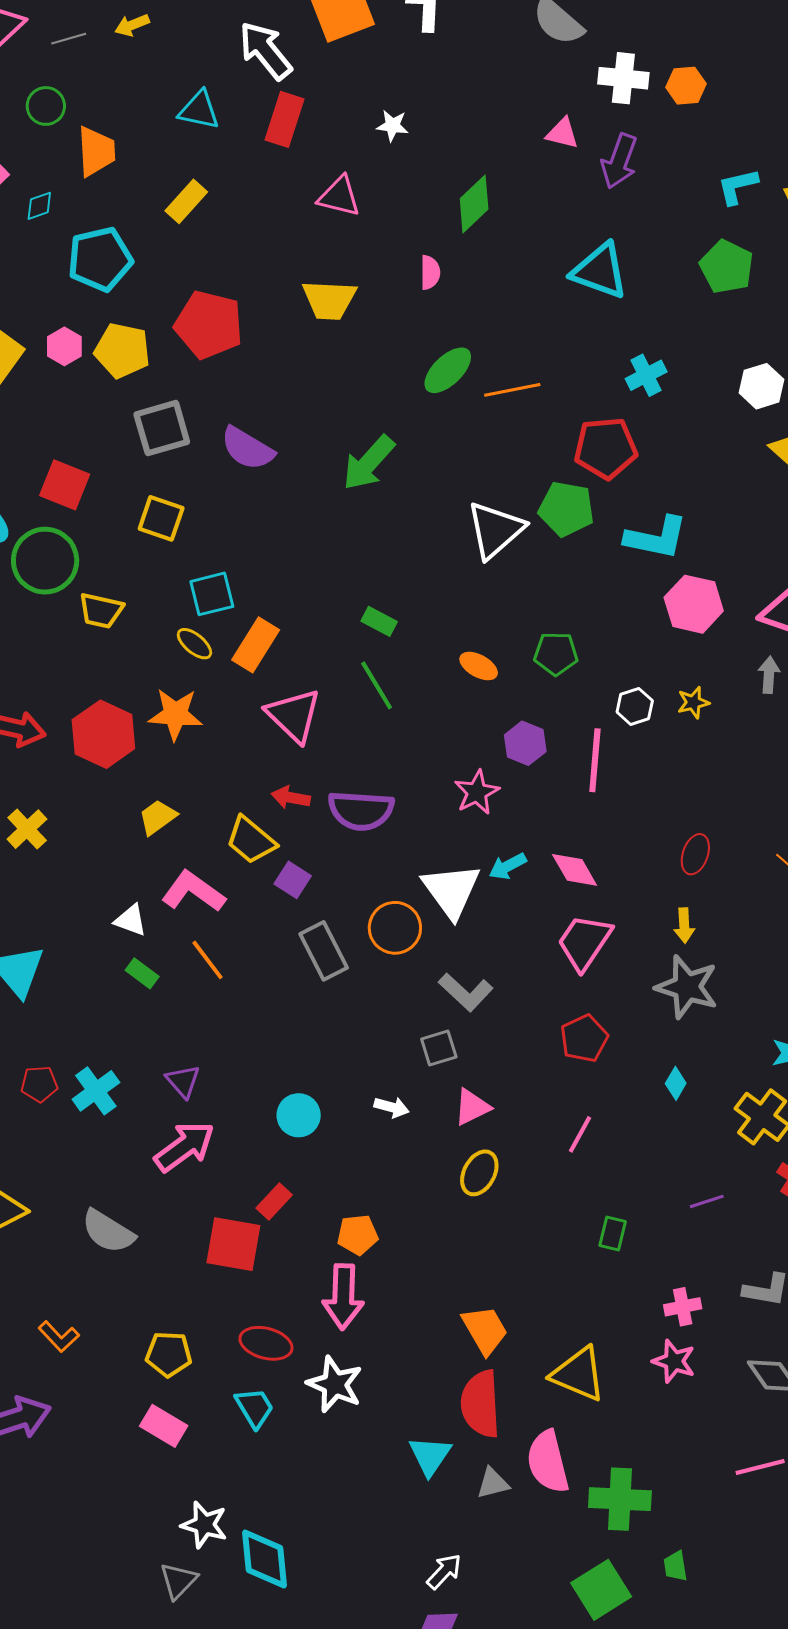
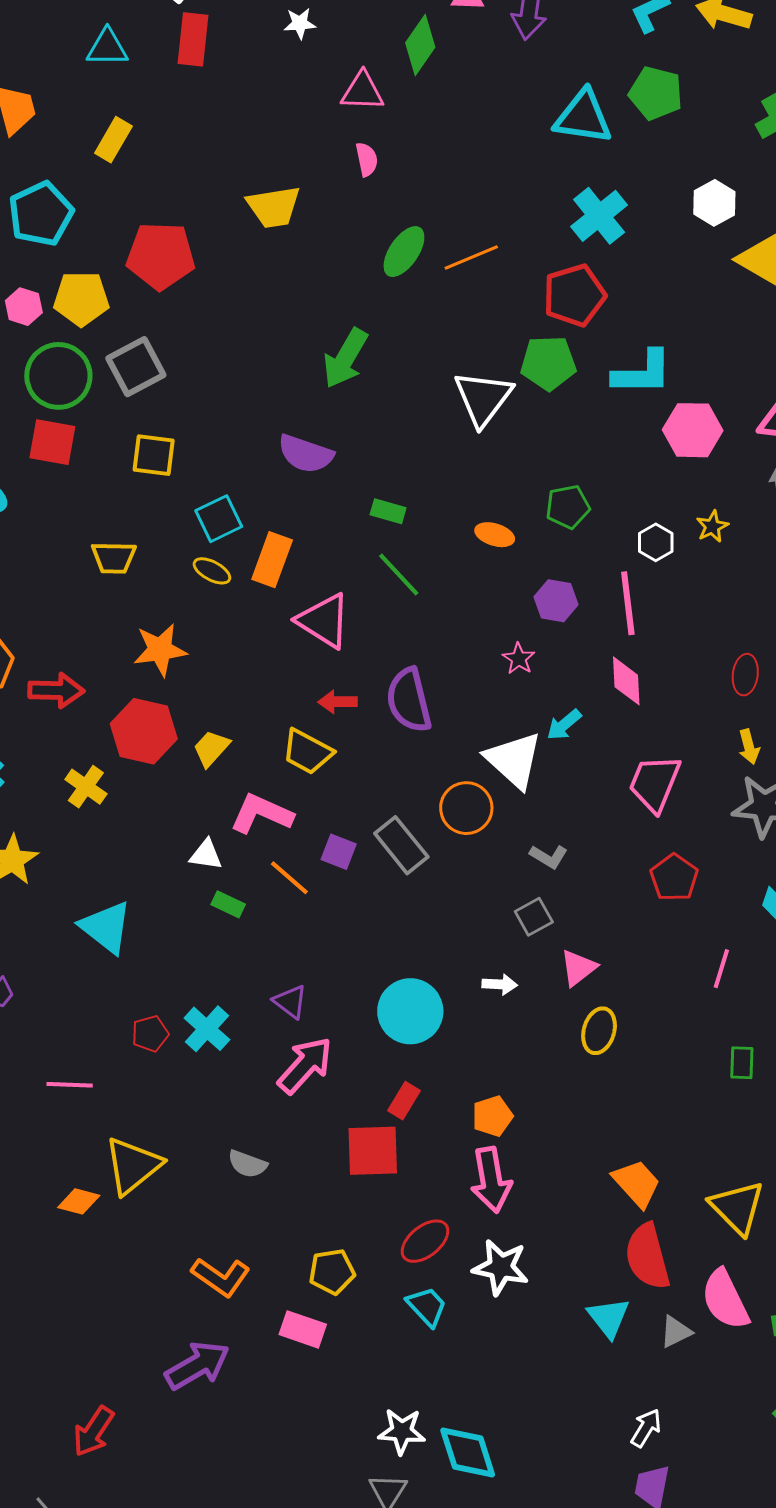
pink triangle: (339, 196) -> (362, 91), moved
green diamond: (474, 204) -> (420, 45), moved
cyan triangle: (600, 271) -> (583, 117), moved
cyan cross: (646, 375) -> (599, 216), size x1.4
purple semicircle: (247, 448) -> (306, 454), moved
green circle: (45, 561) -> (58, 376), moved
orange star: (175, 714) -> (160, 650), moved
red hexagon: (103, 734) -> (144, 731), moved
pink star: (477, 792) -> (519, 659), size x0.7
purple semicircle: (361, 810) -> (409, 700), turned 84
pink diamond: (575, 870) -> (626, 681), moved, turned 39
purple square: (293, 880) -> (339, 852), moved
gray L-shape: (466, 992) -> (549, 857), size x0.7
cyan circle: (299, 1115) -> (410, 1011), size x1.5
pink line: (580, 1134) -> (721, 969), moved
gray semicircle: (108, 1231) -> (247, 1164), size x0.7
orange L-shape: (59, 1337) -> (221, 1277), size x1.4
red ellipse: (266, 1343) -> (425, 1241), turned -42
yellow triangle: (578, 1374) -> (737, 1207), turned 34
pink rectangle: (164, 1426) -> (303, 1329), moved

